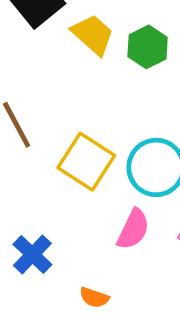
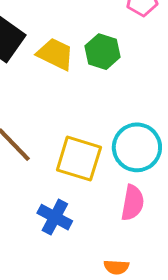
blue cross: (32, 254) -> (55, 217), moved

